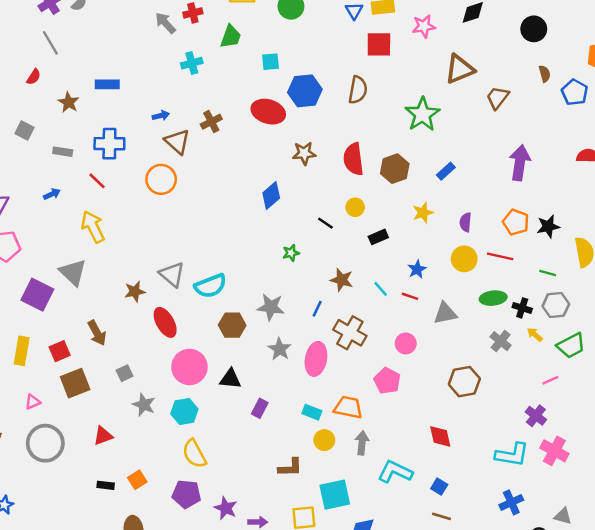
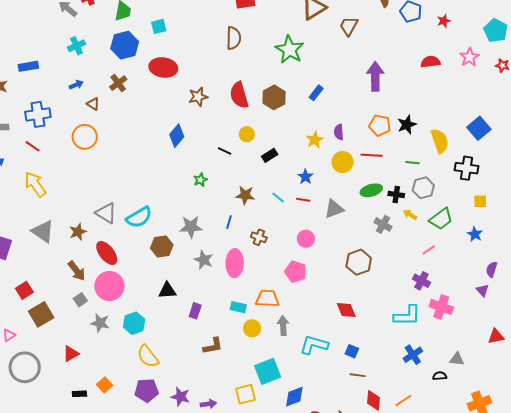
cyan cross: (192, 63) -> (77, 46), moved
blue hexagon: (305, 91) -> (125, 45), moved
brown triangle: (177, 142) -> (93, 104), size x0.6
yellow star: (423, 213) -> (315, 140), moved
gray triangle: (73, 272) -> (43, 231), moved
brown arrow: (97, 333) -> (77, 271), moved
brown cross: (350, 333) -> (259, 237), size x0.6
pink circle: (189, 367) -> (109, 286), moved
brown L-shape: (290, 467) -> (213, 346), moved

